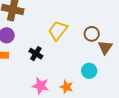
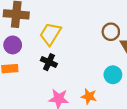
yellow trapezoid: (58, 30) -> (50, 34), moved

